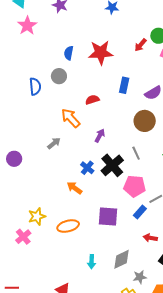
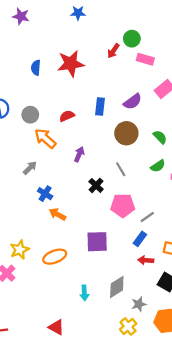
gray circle: (59, 76) -> (30, 115), moved
blue rectangle: (124, 85) -> (100, 107), moved
black cross: (112, 165) -> (96, 185), size x0.6
blue cross: (87, 168) -> (45, 194), moved
blue rectangle: (140, 212) -> (140, 239), moved

